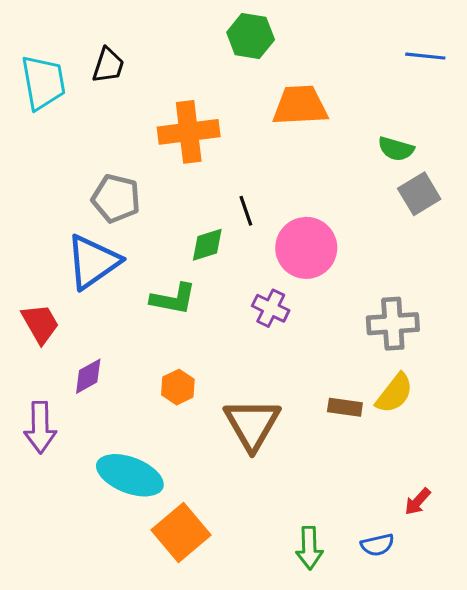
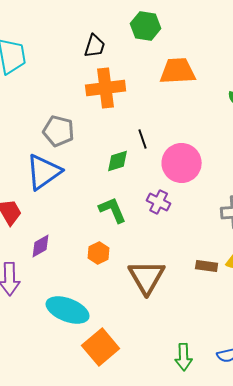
black trapezoid: (108, 65) -> (95, 46), moved
green L-shape: (173, 299) -> (113, 210), moved, turned -124

